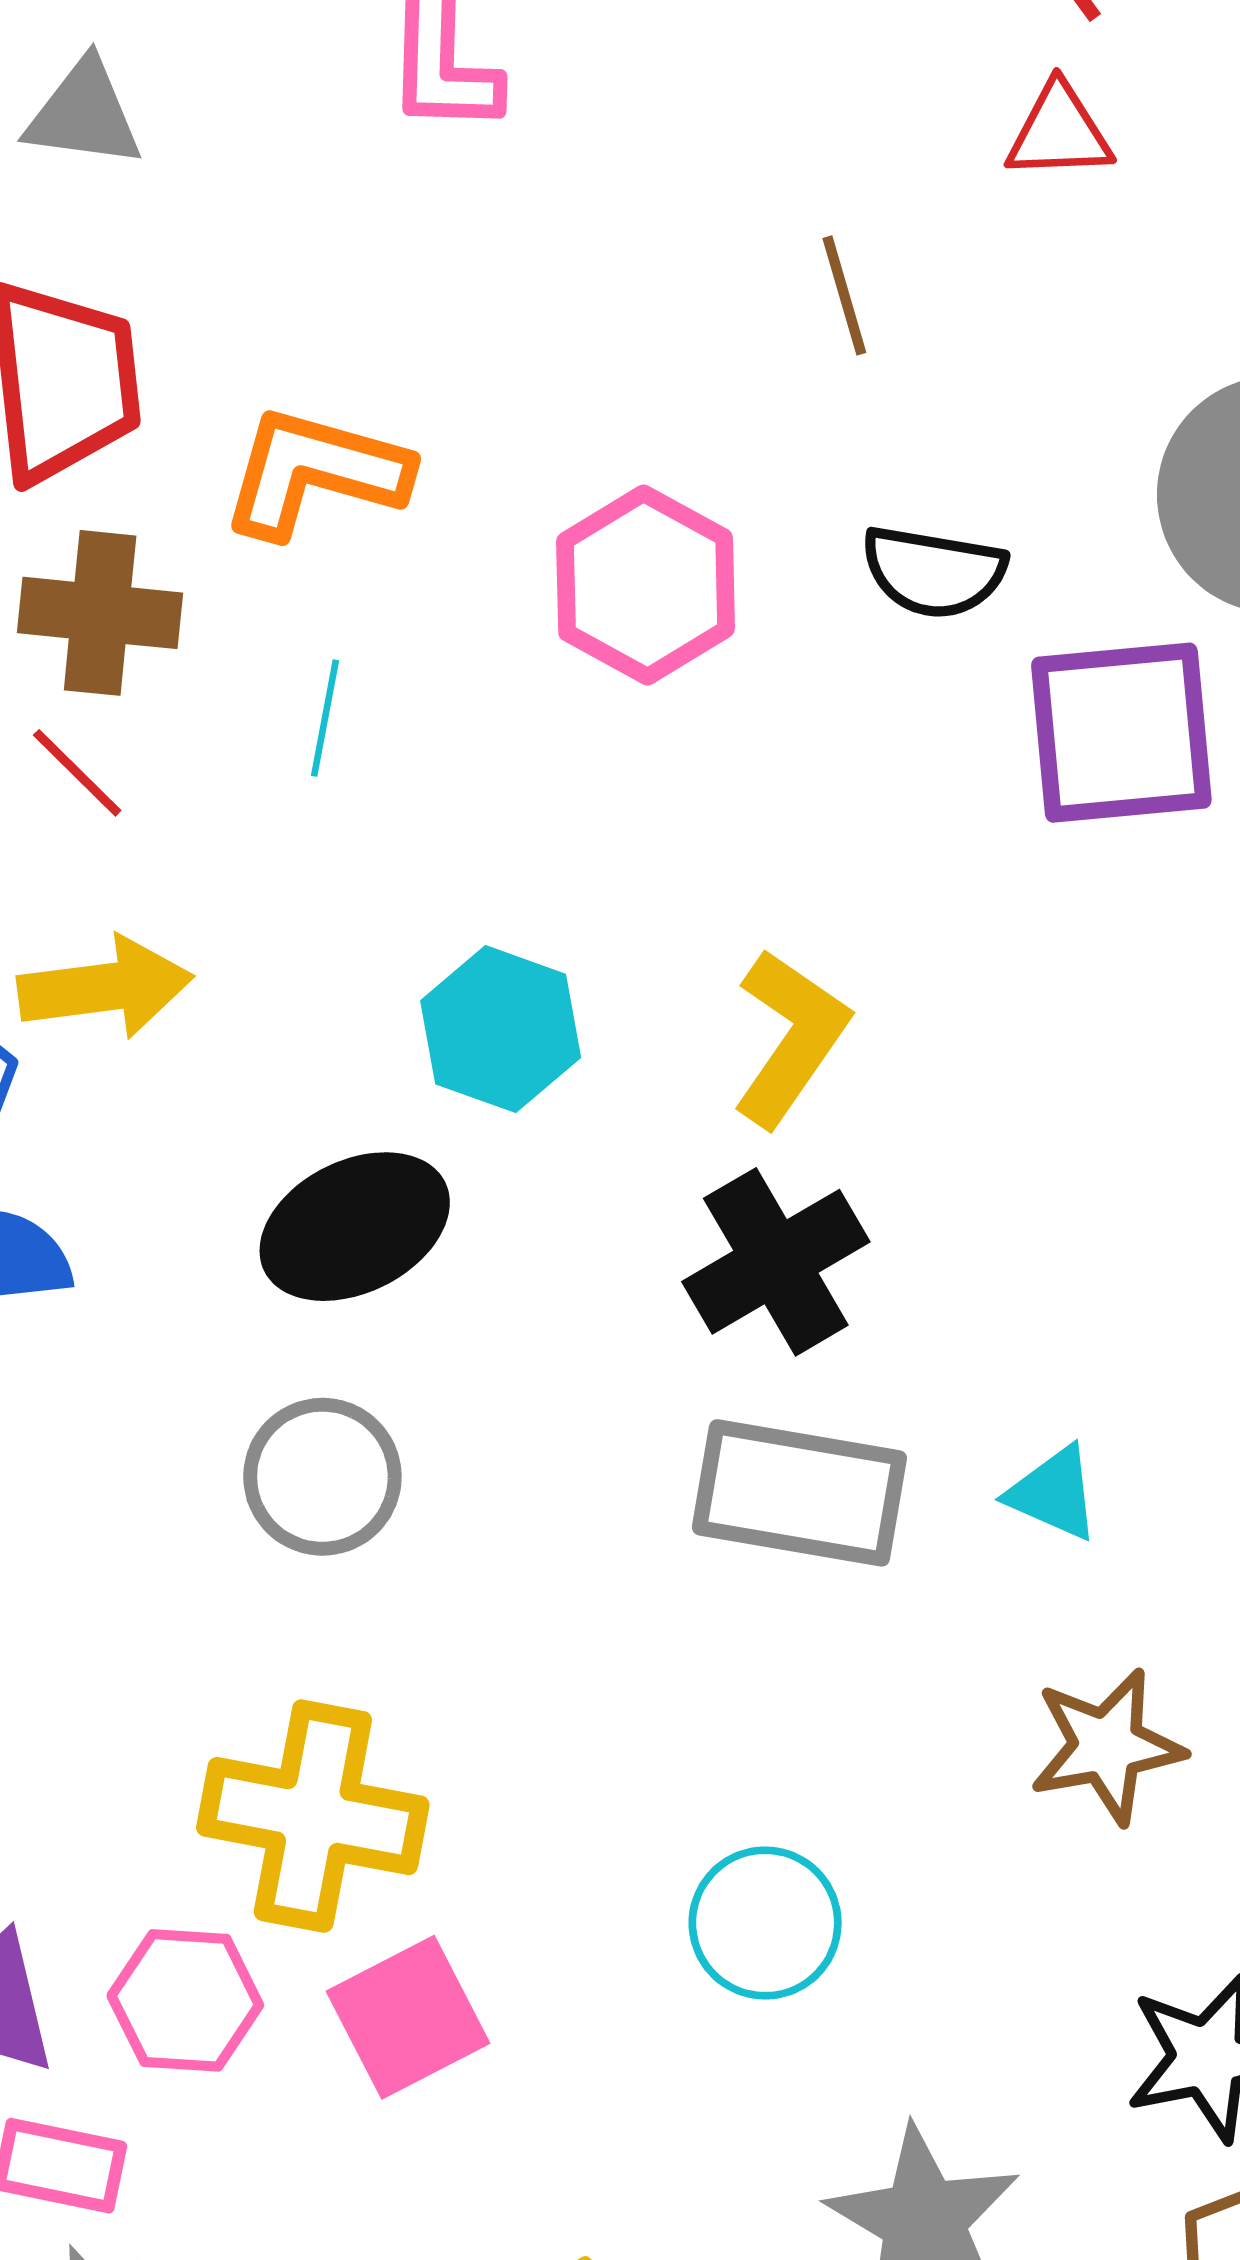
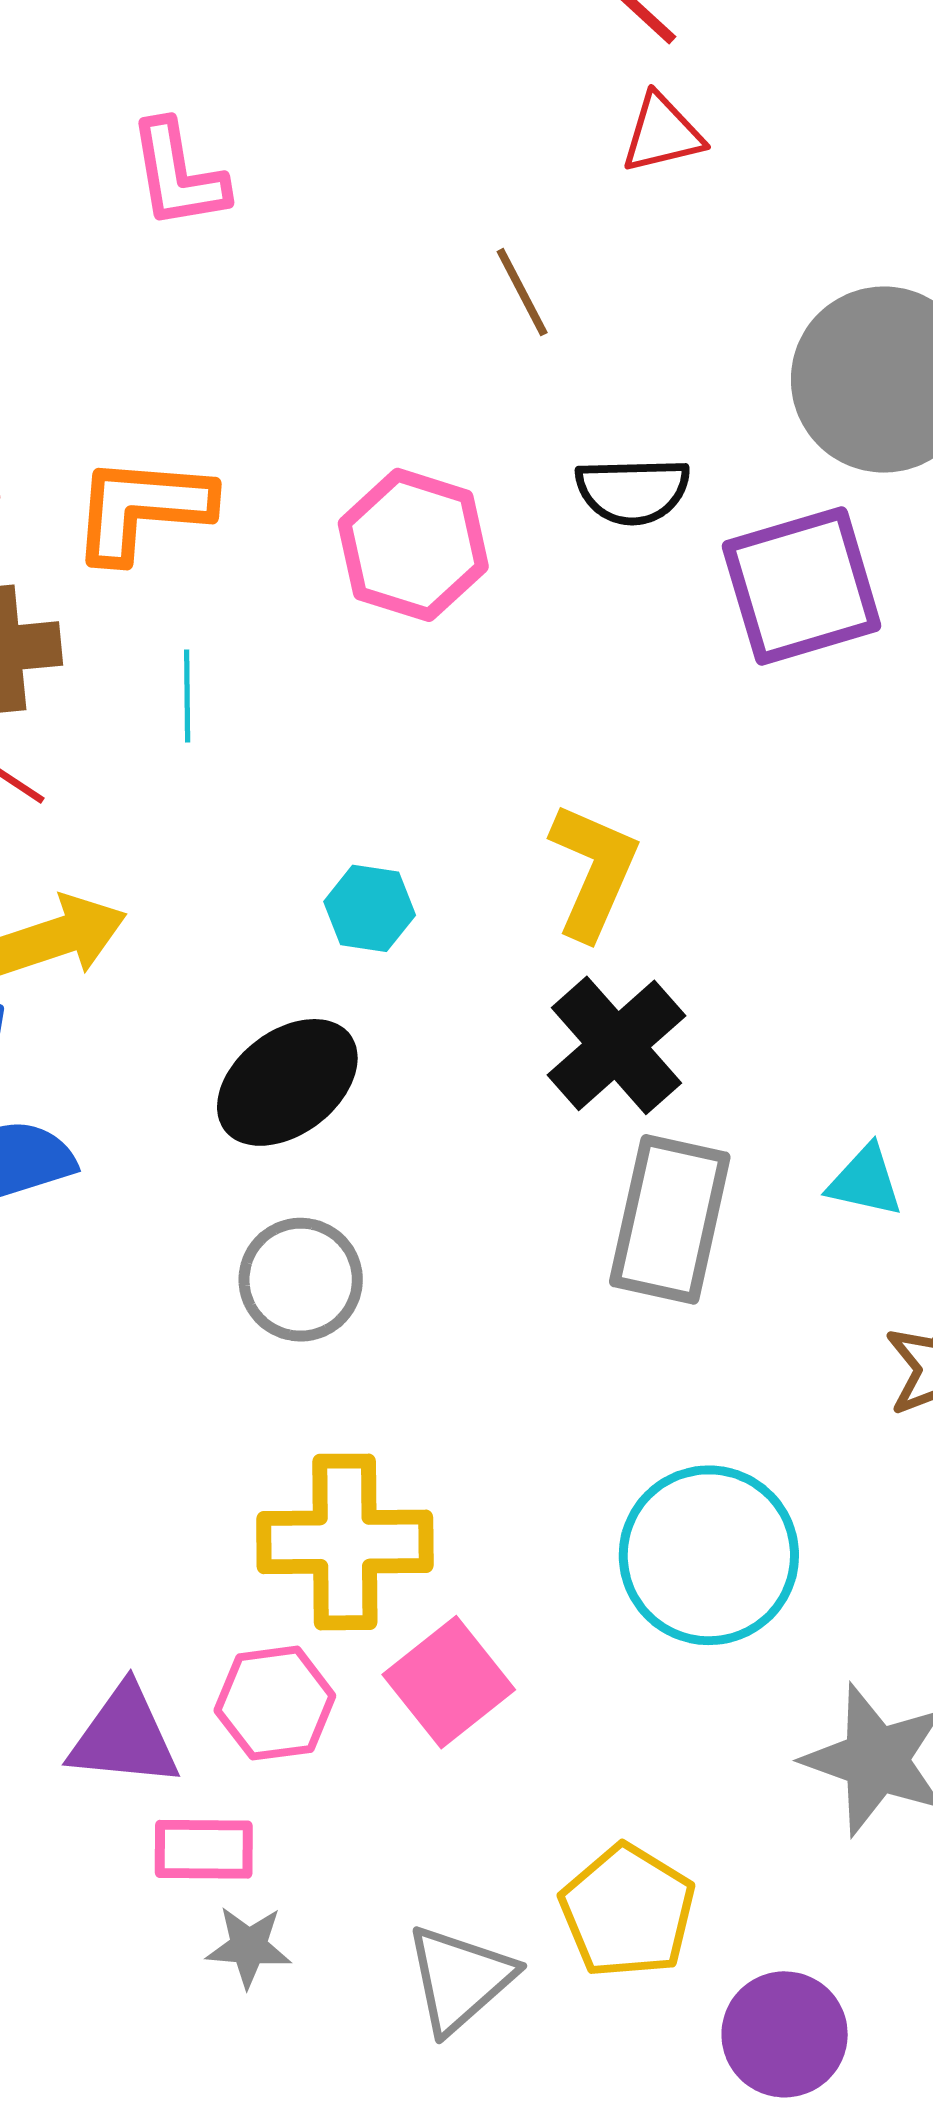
cyan hexagon: (501, 1029) -> (370, 908), size x0.7
gray rectangle: (799, 1493) -> (670, 1219), turned -76
cyan circle: (765, 1923) -> (709, 1555), size x1.5

